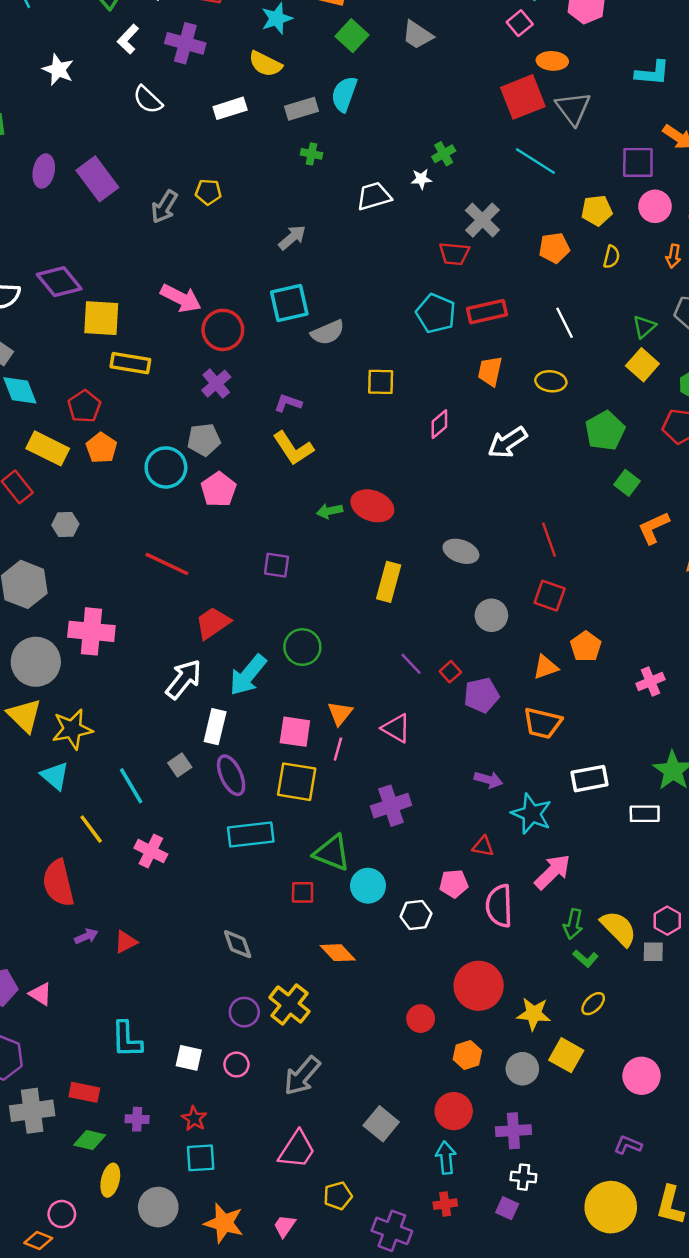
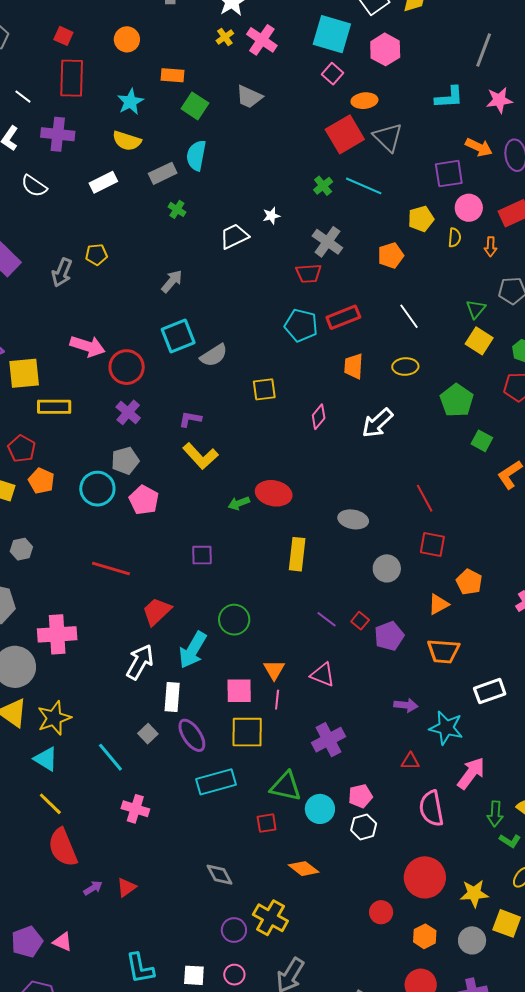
green cross: (312, 154) -> (177, 209), turned 30
green cross: (444, 154) -> (323, 186), moved
yellow semicircle: (611, 257) -> (455, 238), moved
yellow line: (91, 829) -> (50, 804), moved
pink pentagon: (454, 884) -> (360, 796), moved

